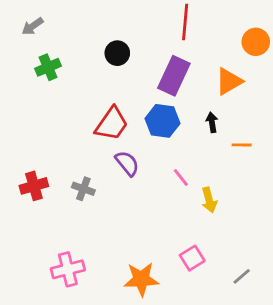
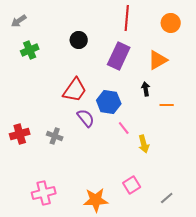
orange circle: (256, 42) -> (171, 23), moved
blue hexagon: (162, 121) -> (109, 102), moved

